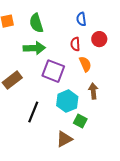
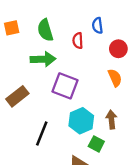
red semicircle: (75, 44) -> (78, 41), moved
orange semicircle: (85, 64) -> (115, 78), moved
brown arrow: (93, 91) -> (111, 120), moved

